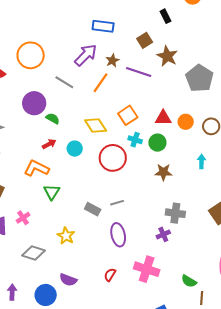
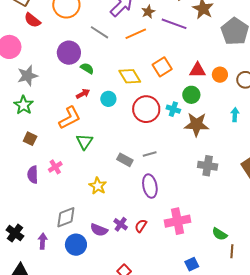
orange line: (100, 83) -> (136, 34), turned 30
cyan cross: (135, 140) -> (173, 109), moved
orange L-shape: (36, 168) -> (70, 118), turned 125
brown star: (163, 172) -> (197, 124), size x1.4
purple cross: (163, 234) -> (121, 224), moved, turned -32
gray diamond: (33, 253) -> (66, 217), moved, turned -40
pink cross: (147, 269) -> (178, 221), turned -30

